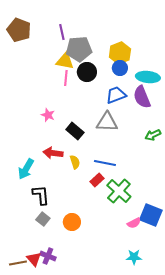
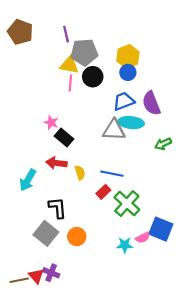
cyan ellipse: (148, 77) -> (131, 123), moved
black rectangle: (75, 131) -> (64, 137), moved
black L-shape: (41, 195) -> (58, 208), moved
gray square: (43, 219) -> (46, 233), size x1.6
cyan star: (134, 257) -> (125, 245), moved

